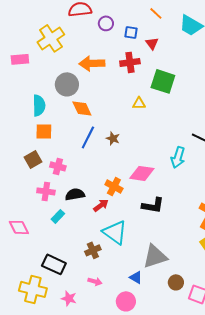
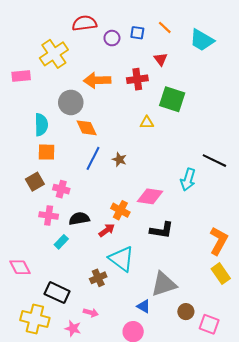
blue square: (131, 32) -> (137, 33), moved
pink diamond: (19, 227) -> (20, 267), moved
pink arrow: (95, 281) -> (91, 313), moved

